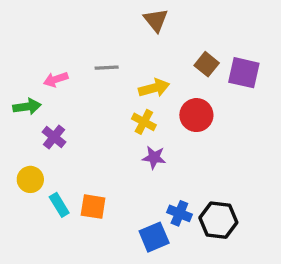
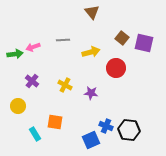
green arrow: (27, 107) -> (15, 54), moved
yellow cross: (144, 122) -> (65, 85), moved
cyan rectangle: (59, 205) -> (35, 134), moved

